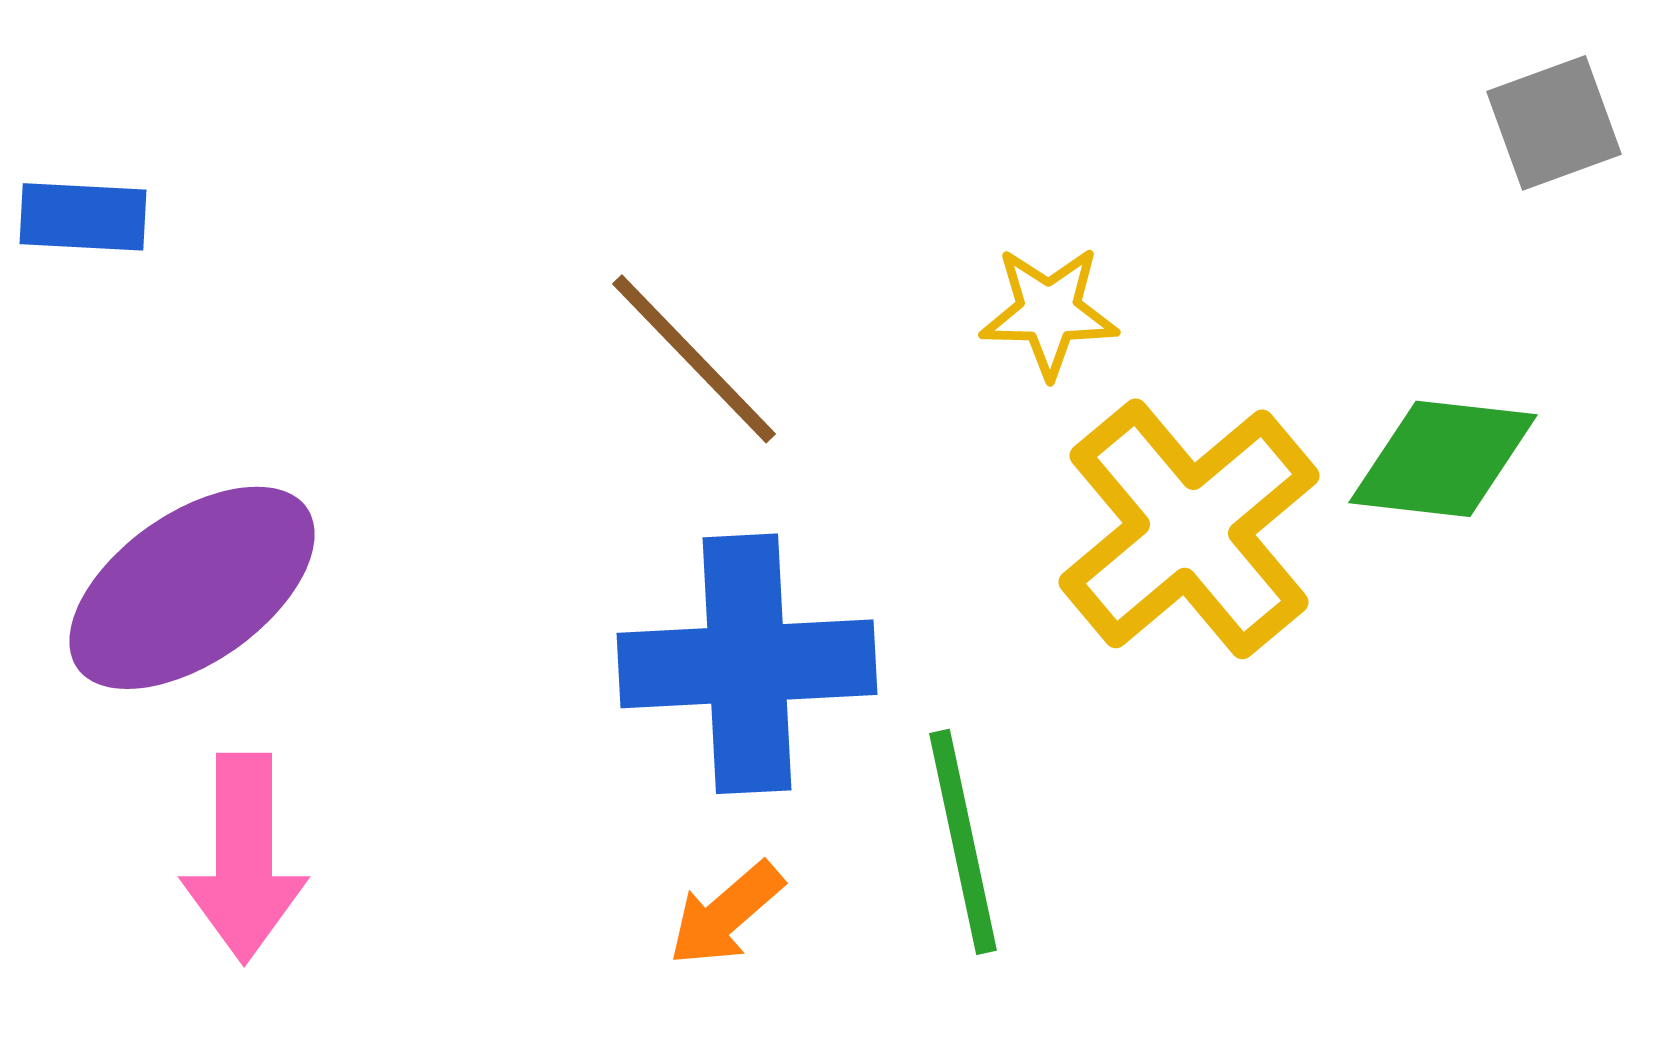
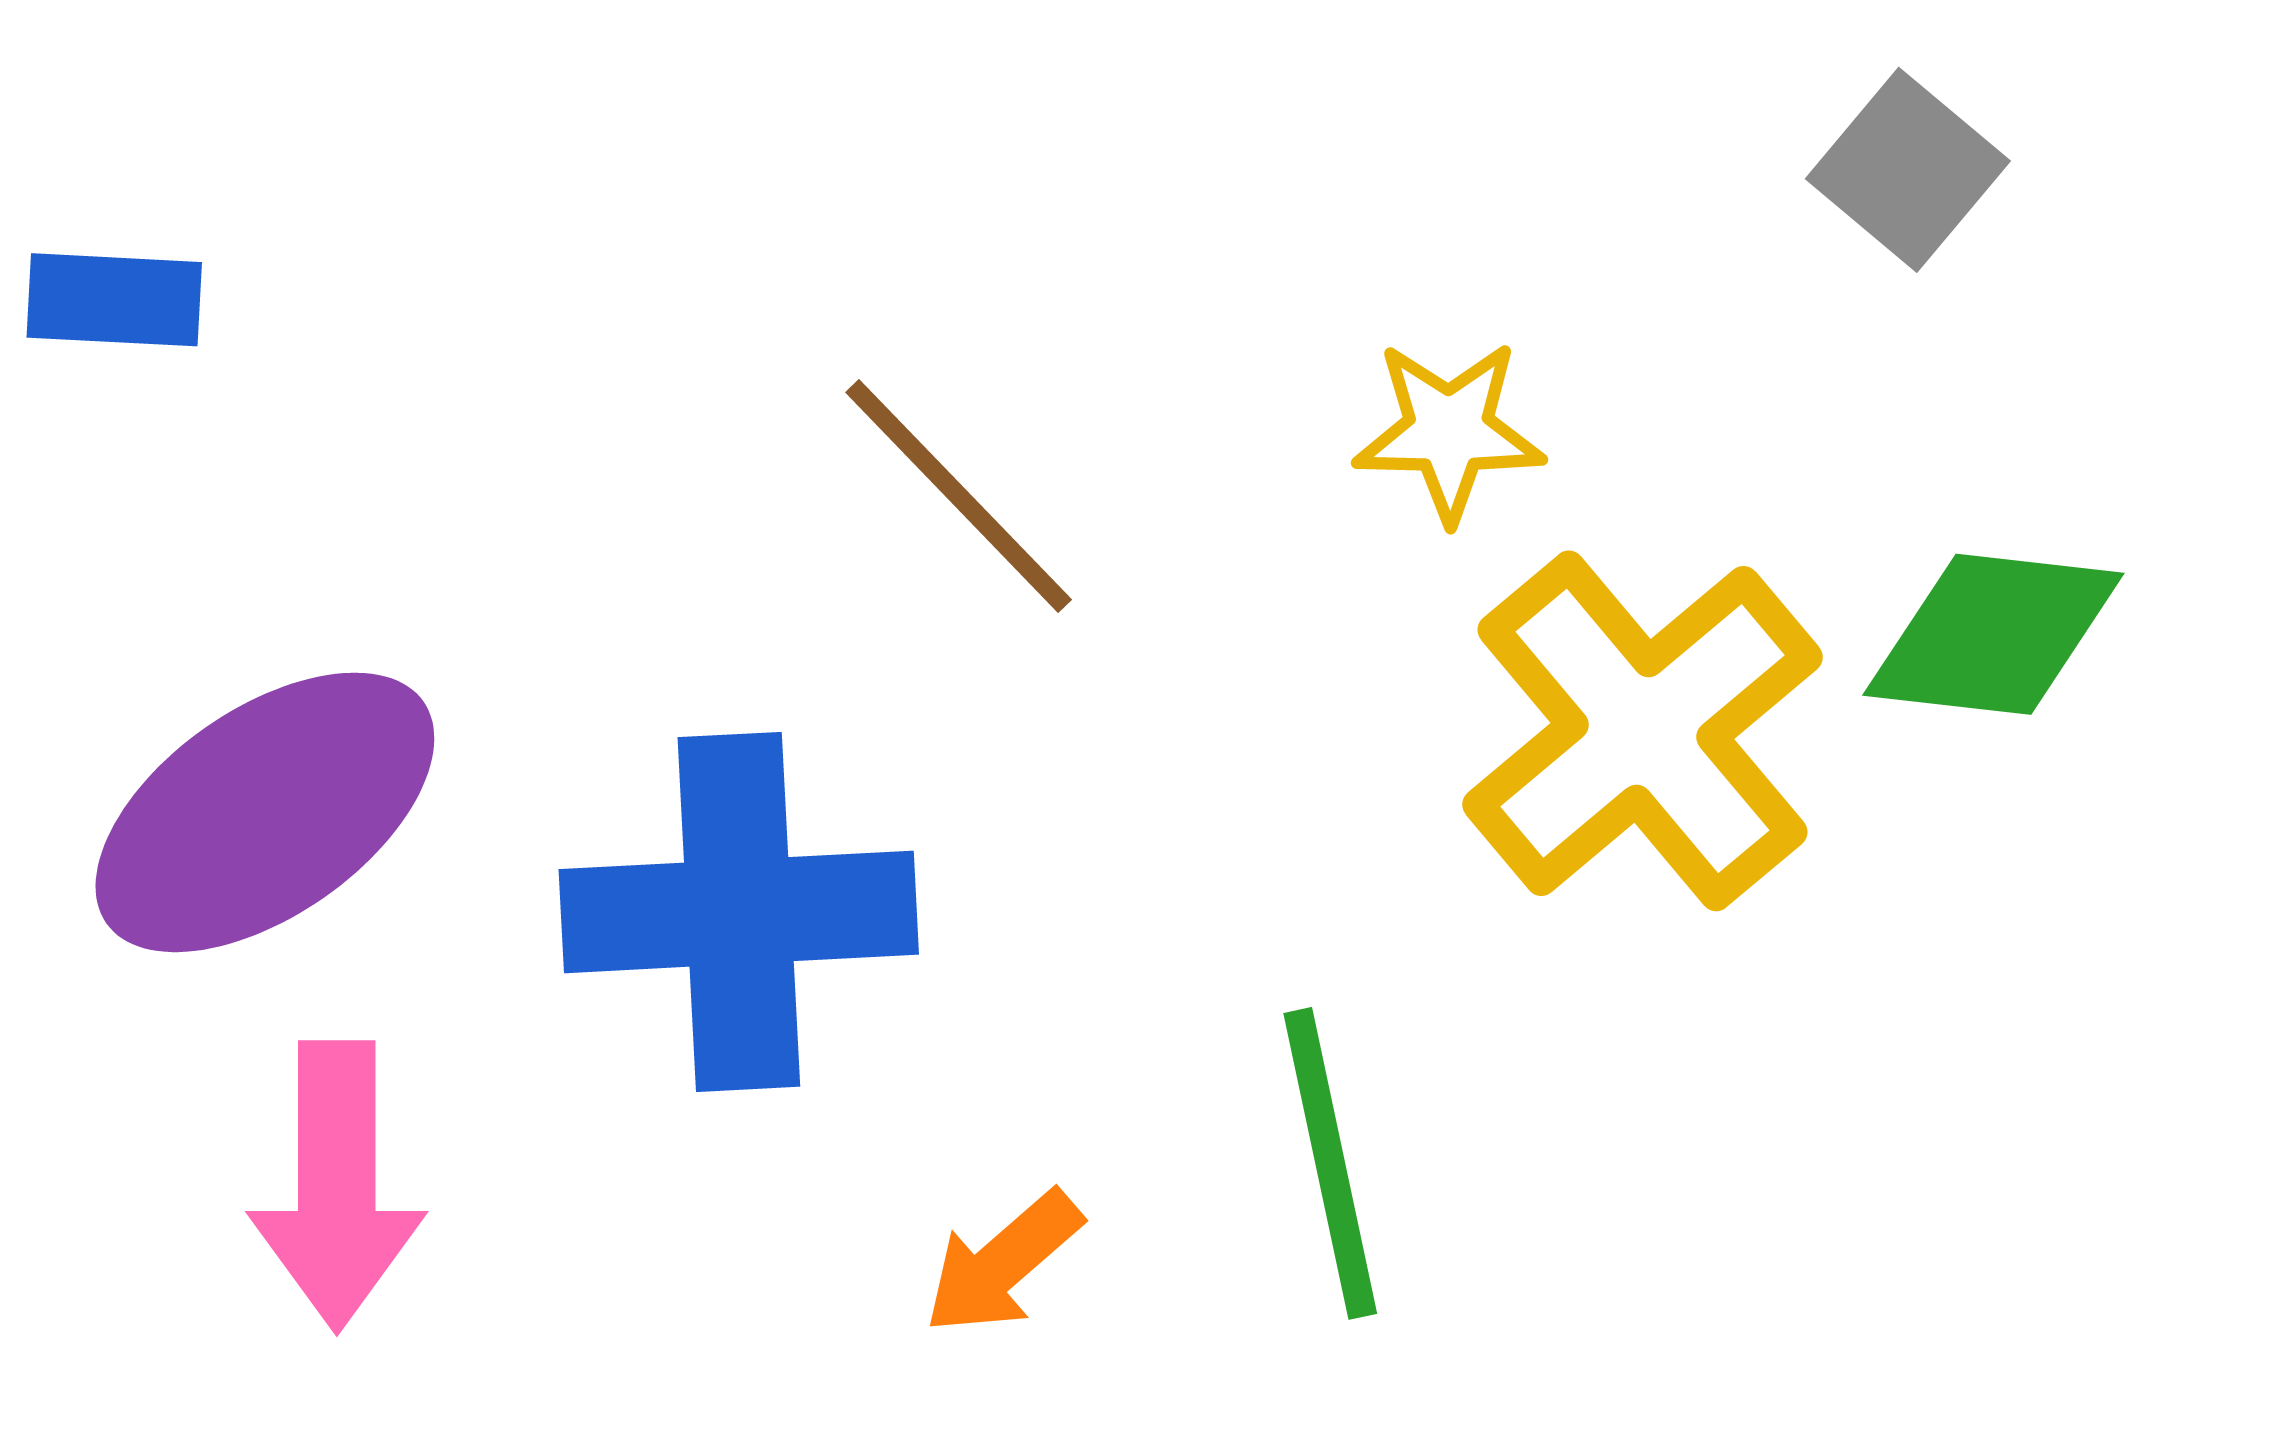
gray square: (1554, 123) -> (1908, 170), moved, turned -30
blue cross: (747, 664) -> (739, 912), moved

